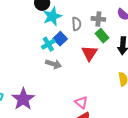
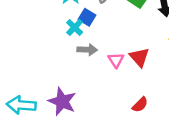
red triangle: (89, 53) -> (139, 57), moved
pink triangle: (81, 102) -> (116, 60), moved, turned 32

